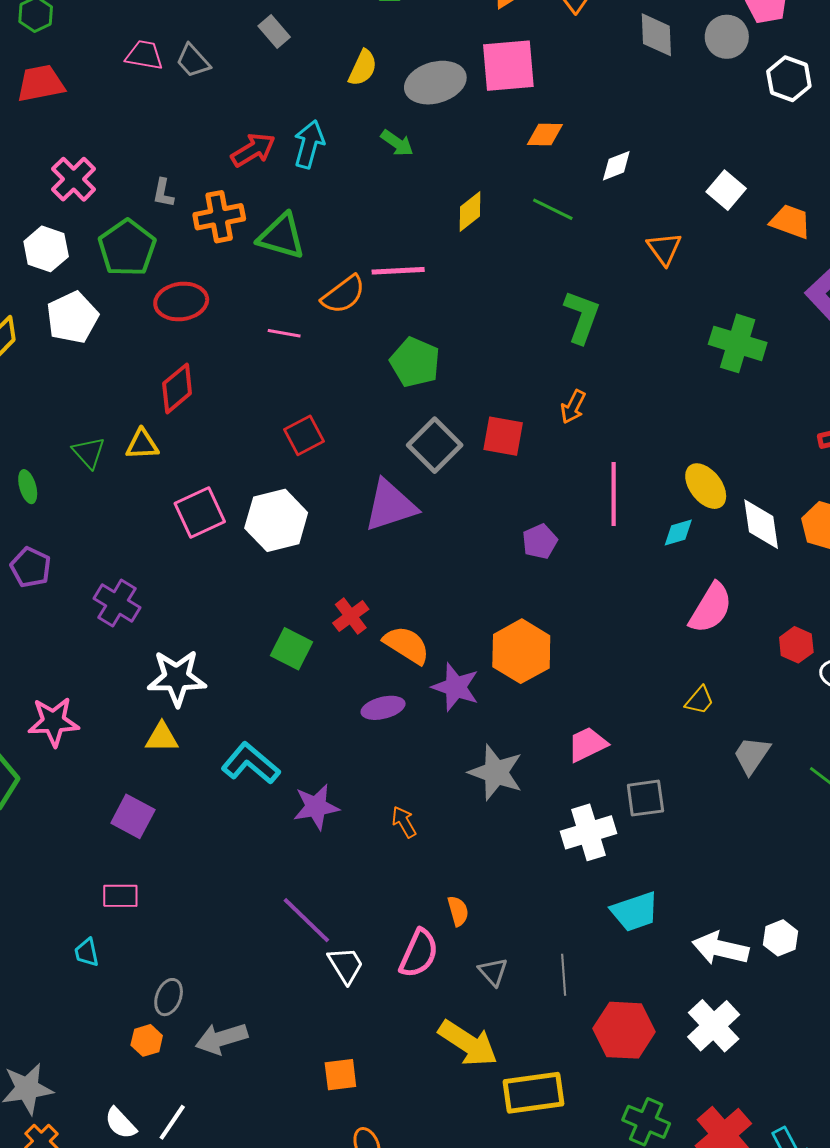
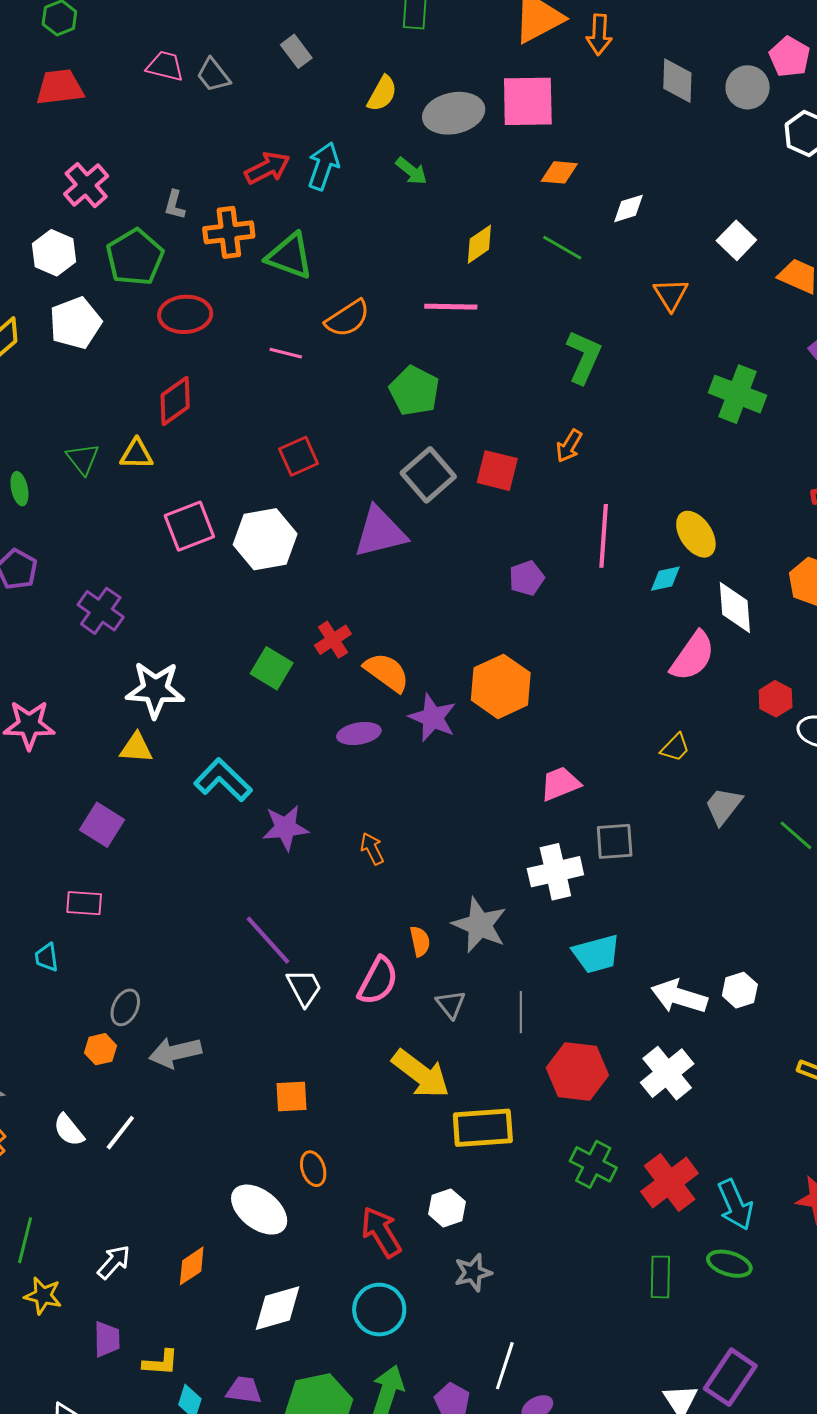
pink line: (398, 271) -> (451, 307), moved
white diamond: (761, 524) -> (735, 608), moved
gray star: (496, 772) -> (480, 925), moved

